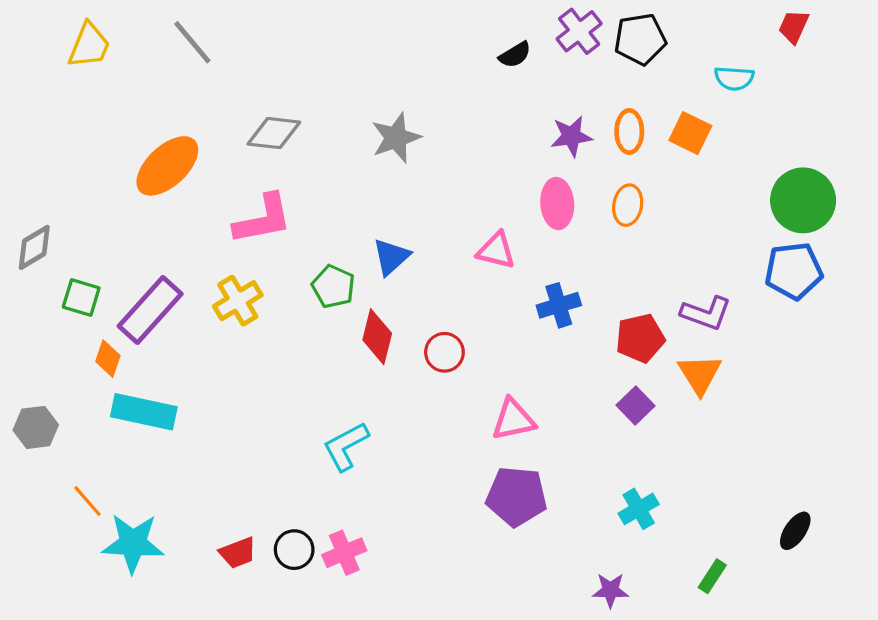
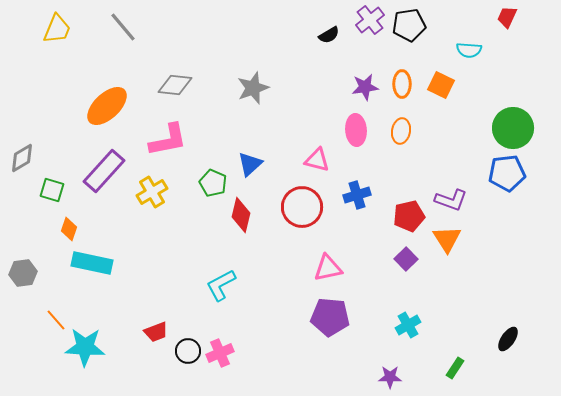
purple rectangle: (150, 310) -> (104, 171), moved
red circle: (444, 352) -> (302, 207), moved, size x1.6
red trapezoid: (238, 553) -> (156, 332), moved

